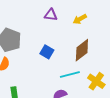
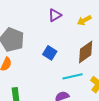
purple triangle: (51, 15) -> (55, 15), turned -40

